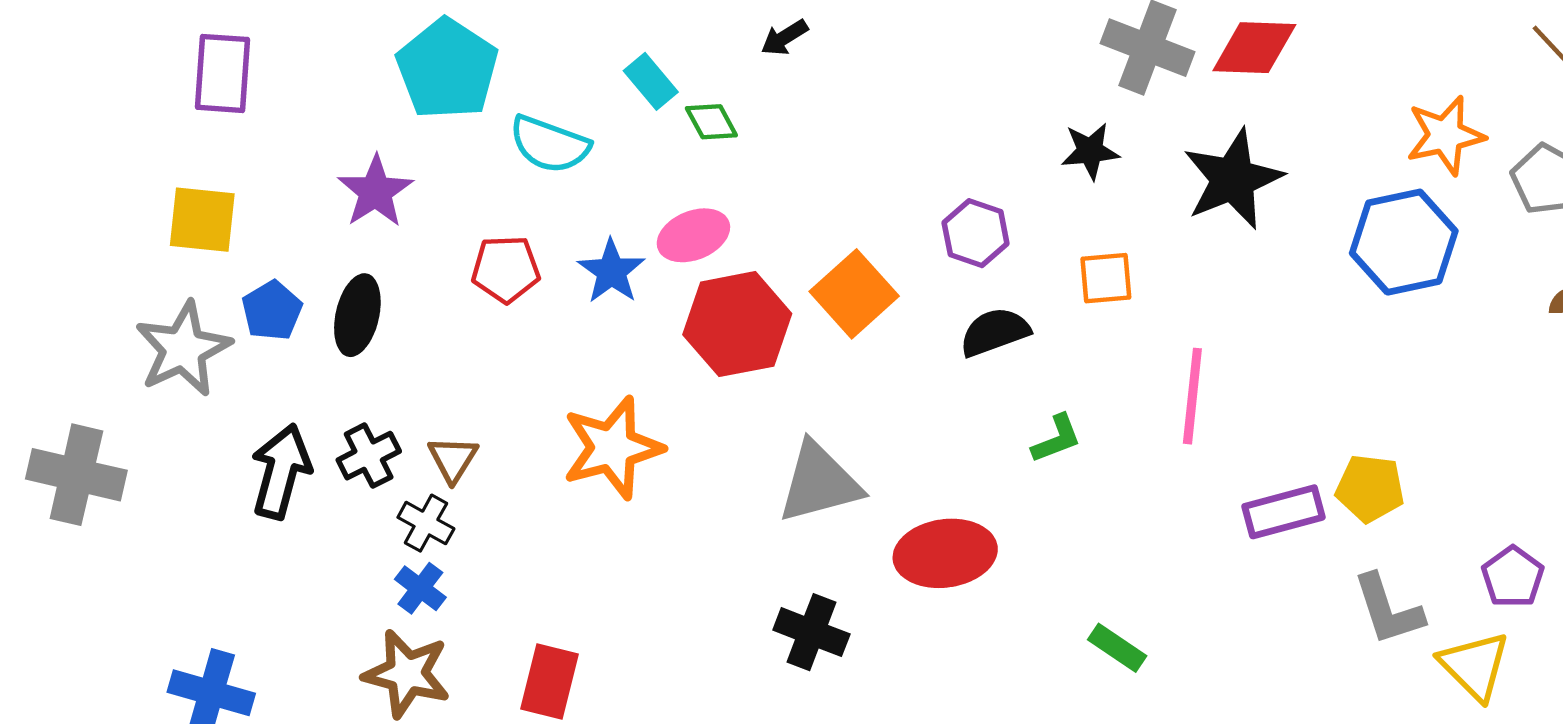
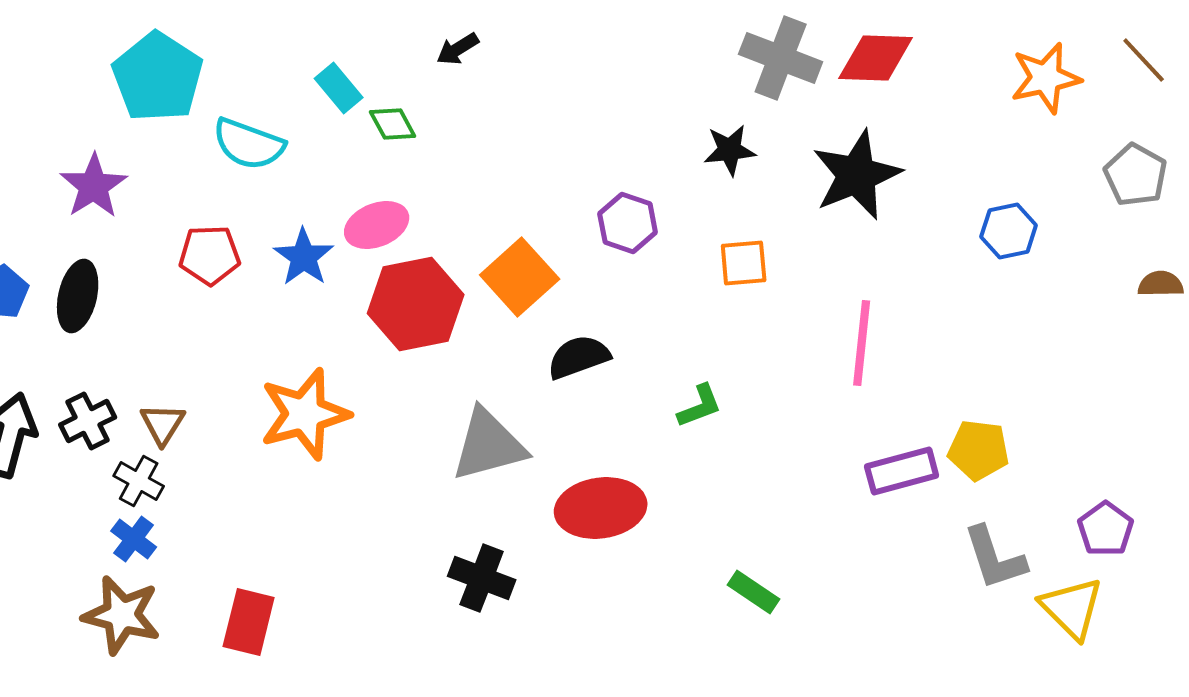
orange star: (1445, 135) -> (1046, 78), moved
blue hexagon: (1404, 242) -> (1009, 231), size x0.6
black semicircle: (995, 332) -> (579, 357), moved
pink line: (1192, 396) -> (862, 343), moved

